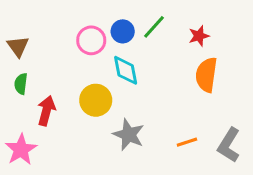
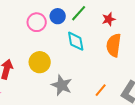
cyan diamond: (126, 70) -> (76, 41), moved
orange line: (187, 142) -> (101, 90), turned -32

